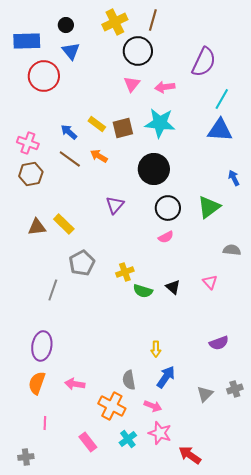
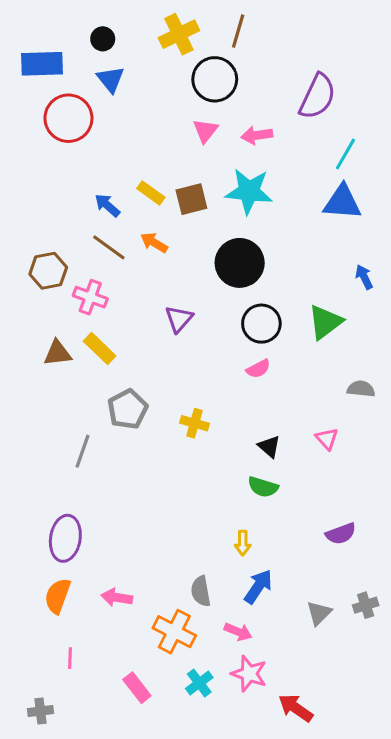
pink cross: (28, 143) -> (90, 297), moved
yellow cross: (125, 272) -> (195, 423), turned 36
green semicircle: (143, 291) -> (263, 487), moved

